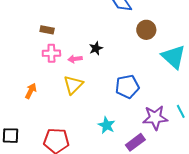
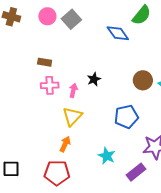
brown circle: (146, 30) -> (143, 80), moved
pink arrow: (75, 59) -> (73, 90), turned 112
orange arrow: (31, 91) -> (65, 144), moved

